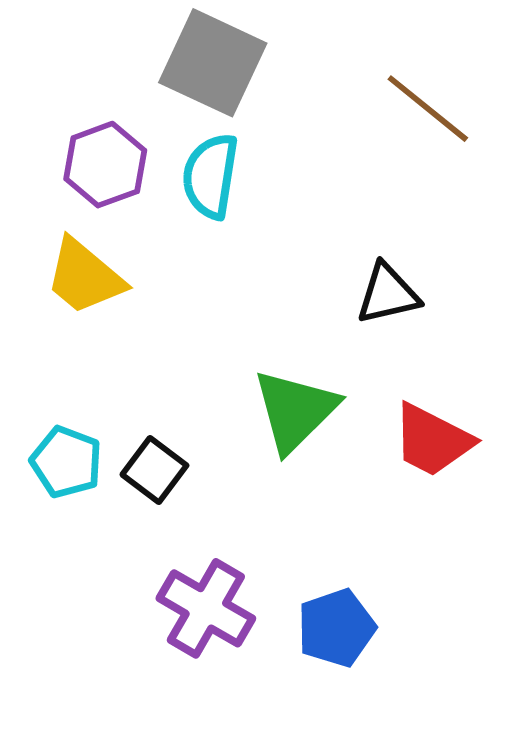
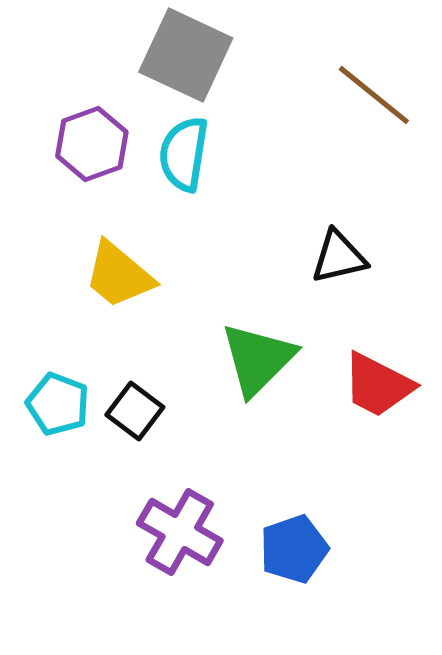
yellow trapezoid: (85, 277) -> (119, 275), moved

